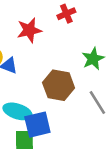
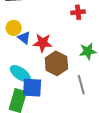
red star: (29, 30) -> (43, 43), moved

